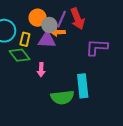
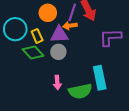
gray circle: (49, 25) -> (58, 52), moved
yellow rectangle: (25, 39) -> (37, 36), turned -32
pink arrow: (41, 70) -> (57, 82), moved

